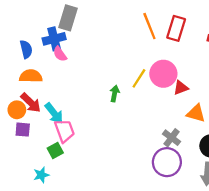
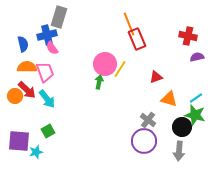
red rectangle: (176, 28) -> (137, 39), moved, turned -40
pink circle: (163, 74) -> (105, 64), moved
purple square: (23, 130) -> (19, 141), moved, size x1.6
pink trapezoid: (65, 131) -> (45, 72), moved

